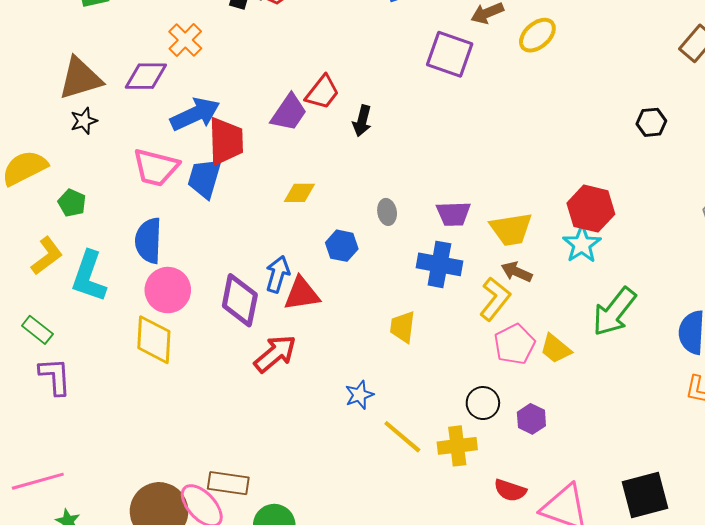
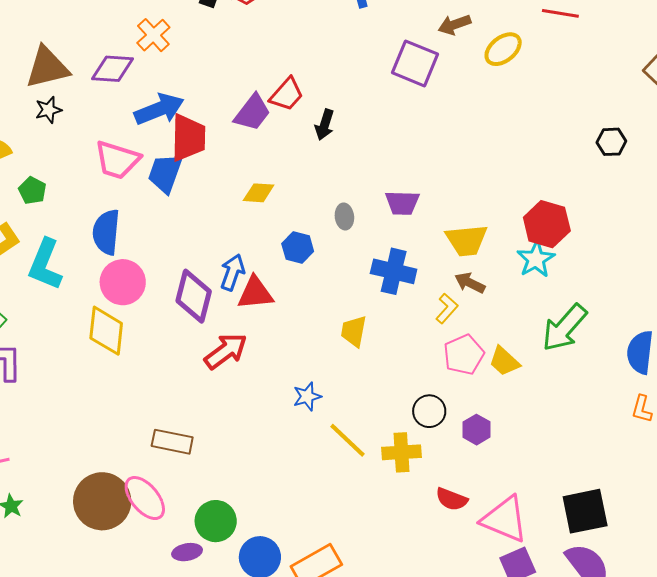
purple trapezoid: (453, 214) -> (402, 203), moved
yellow L-shape: (495, 299) -> (447, 308), size x0.7
brown rectangle: (228, 483) -> (172, 442), moved

